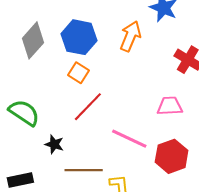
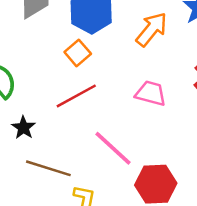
pink trapezoid: (170, 106) -> (151, 93), moved

